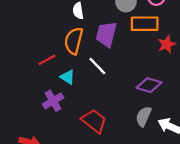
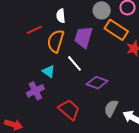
orange rectangle: (145, 24) -> (116, 30), turned 30
red line: (47, 60) -> (34, 30), moved
purple diamond: (149, 85) -> (97, 83), moved

